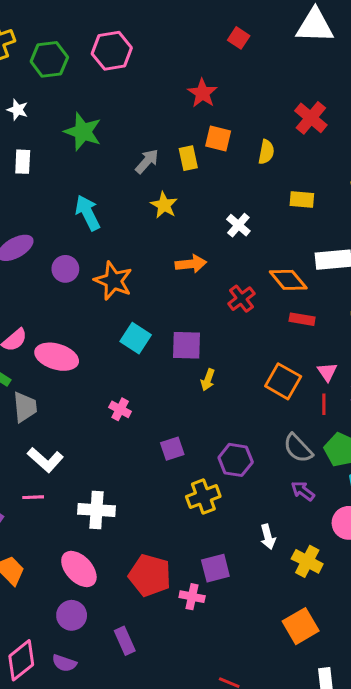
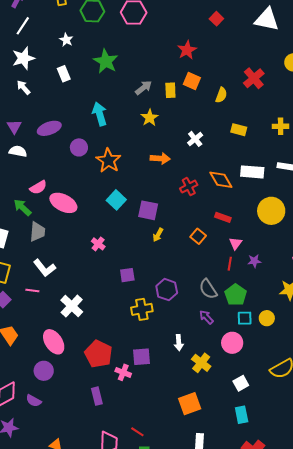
white rectangle: (23, 162) -> (64, 74), turned -35
red rectangle: (302, 319) -> (223, 217), moved
orange square: (283, 381) -> (198, 236), moved, size x0.7
white cross: (97, 510) -> (72, 306), turned 30
purple rectangle: (125, 641) -> (97, 396), moved

